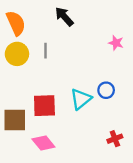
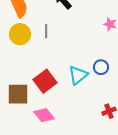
red square: (44, 106) -> (45, 81), turned -35

